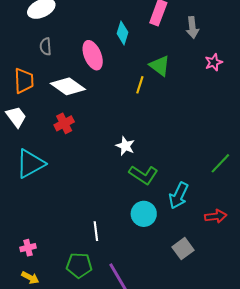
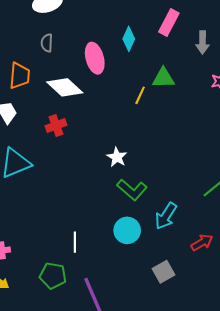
green triangle: (160, 66) -> (163, 78), turned -45
red arrow: (216, 216) -> (202, 242), turned -30

